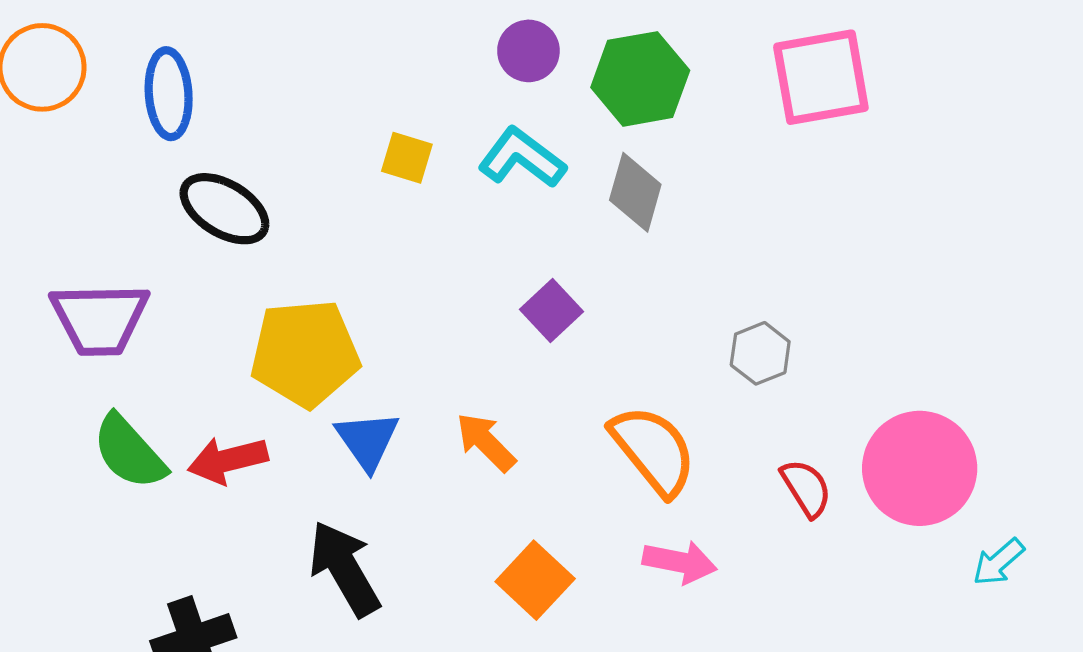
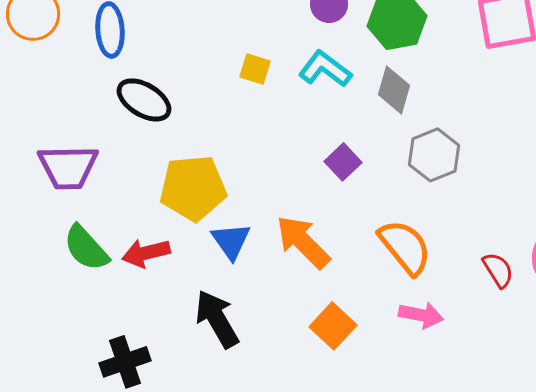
gray hexagon: (760, 353) -> (434, 155), moved, size x1.4
orange arrow: (486, 442) -> (303, 242), size x1.5

